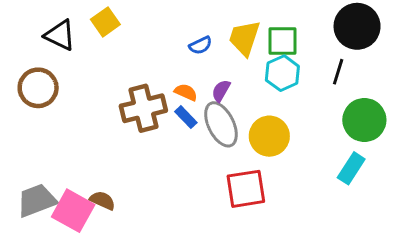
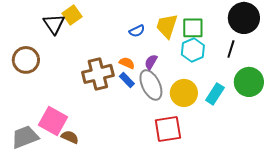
black triangle: (60, 35) -> (54, 24), moved, turned 30
cyan rectangle: (351, 168) -> (215, 94), moved
pink square: (73, 211) -> (53, 121), moved

